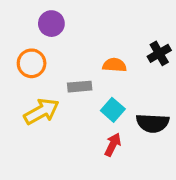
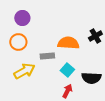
purple circle: (51, 24) -> (22, 18), moved
orange semicircle: (114, 65) -> (68, 43), size x1.5

